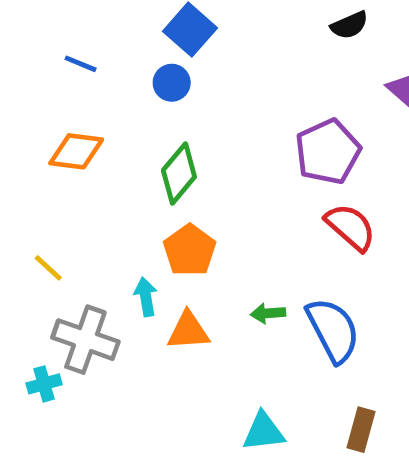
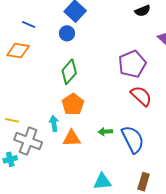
orange diamond: (76, 151) -> (18, 51), moved
yellow line: (48, 268) -> (12, 120), moved, turned -32

